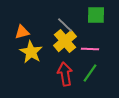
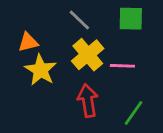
gray line: (65, 25) -> (79, 20), moved
green line: (90, 73) -> (134, 113), moved

